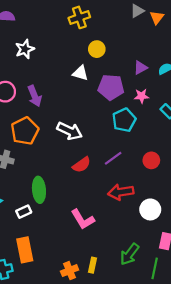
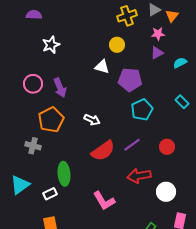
yellow cross: (79, 17) -> (127, 16), moved
purple triangle: (140, 68) -> (157, 53), moved
pink star: (142, 96) -> (158, 34), moved
white arrow: (70, 131) -> (92, 120), size x0.7
red semicircle: (82, 165) -> (103, 151), size x1.4

